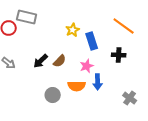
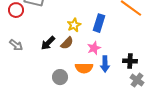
yellow star: (73, 30) -> (74, 25), moved
blue rectangle: (92, 41) -> (99, 23), turned 36
black cross: (119, 55) -> (130, 61), moved

